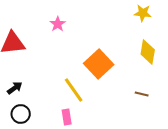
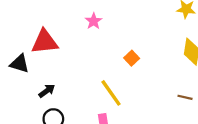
orange square: (99, 64) -> (132, 58), moved, size x0.5

